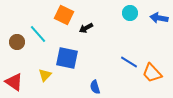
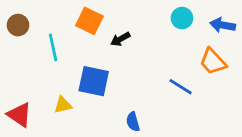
cyan line: (38, 34) -> (53, 47), turned 30
brown circle: (17, 42) -> (18, 25), moved
orange trapezoid: (152, 73) -> (213, 61), moved
yellow triangle: (45, 75) -> (63, 105), turned 32

